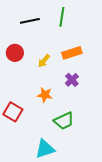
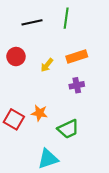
purple cross: (72, 80) -> (77, 85), turned 32
orange star: (45, 95) -> (39, 113), moved

